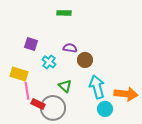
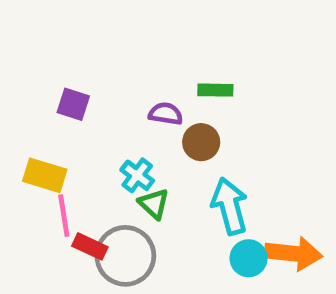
green rectangle: (64, 13) -> (215, 90), moved
cyan cross: (49, 62) -> (137, 175), moved
orange arrow: (126, 94) -> (294, 253), moved

